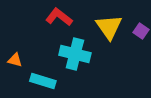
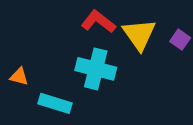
red L-shape: (59, 17) -> (98, 22), moved

